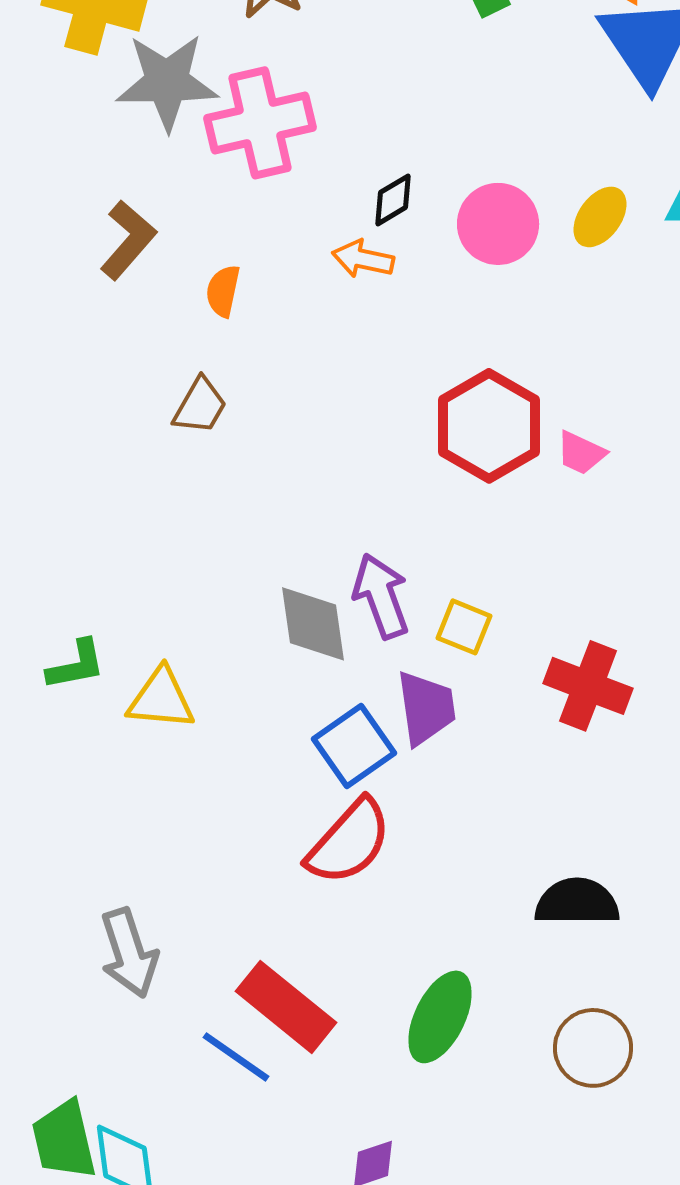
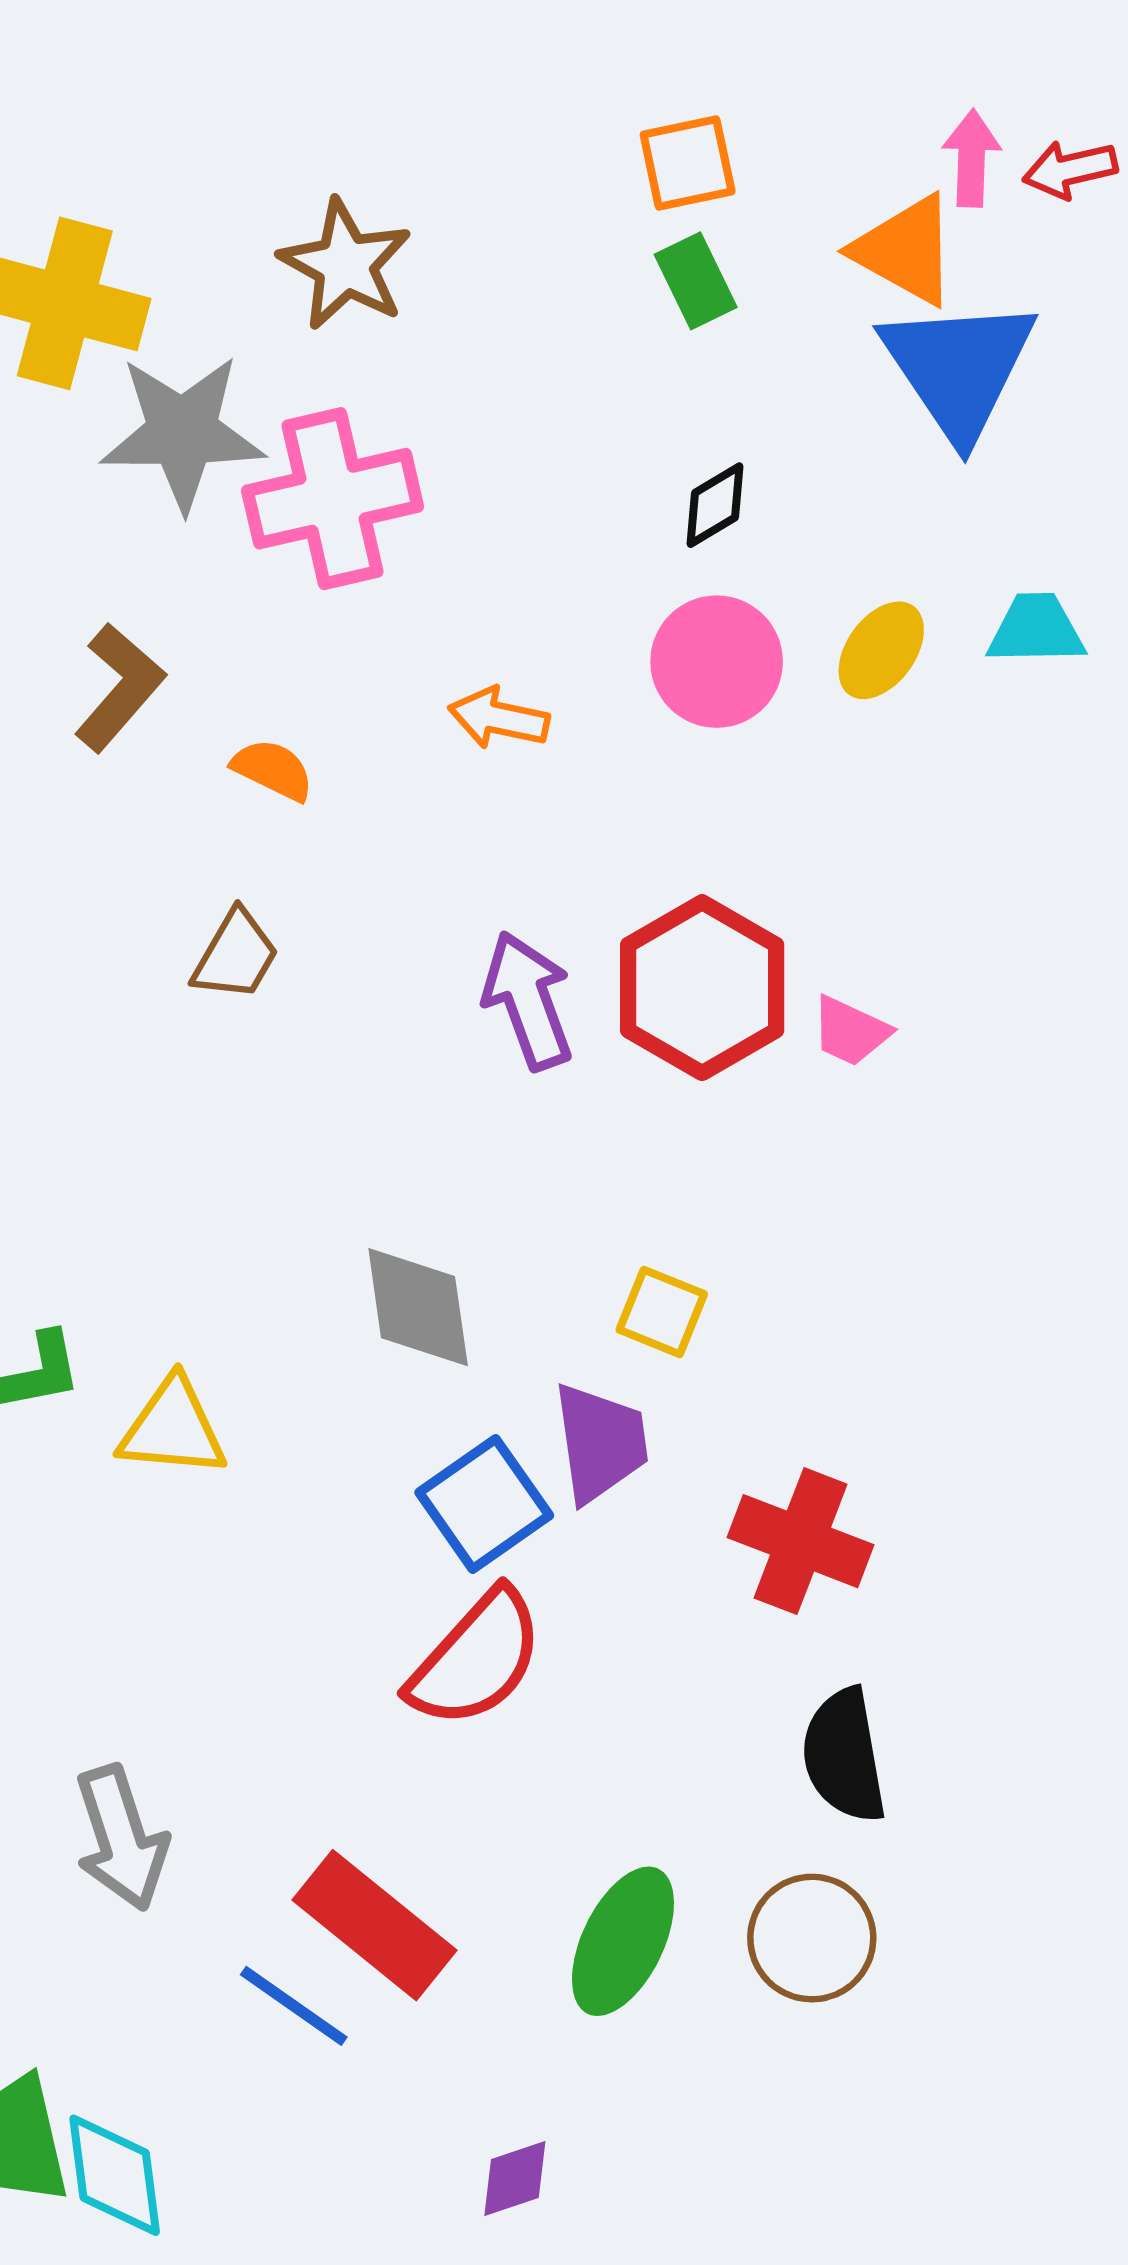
black diamond: (393, 200) -> (715, 505), moved
orange semicircle: (223, 291) -> (273, 770), turned 104
purple arrow: (381, 596) -> (528, 1000), moved
red cross: (588, 686) -> (801, 1541), moved
black semicircle: (577, 902) -> (844, 1756), turned -100
brown circle: (593, 1048) -> (812, 1938), moved

